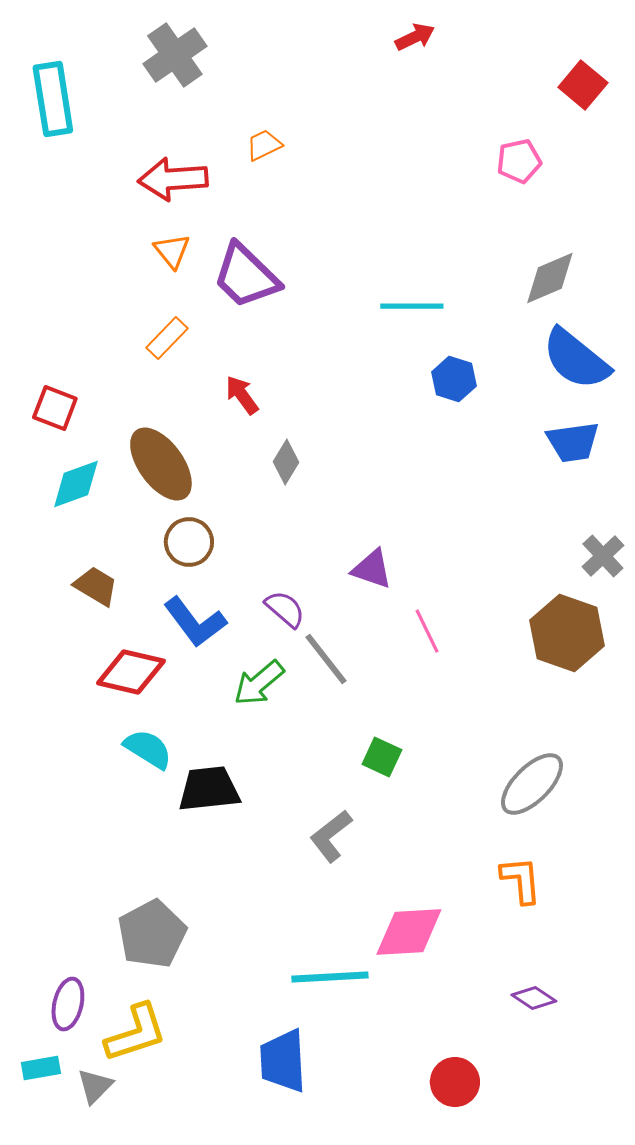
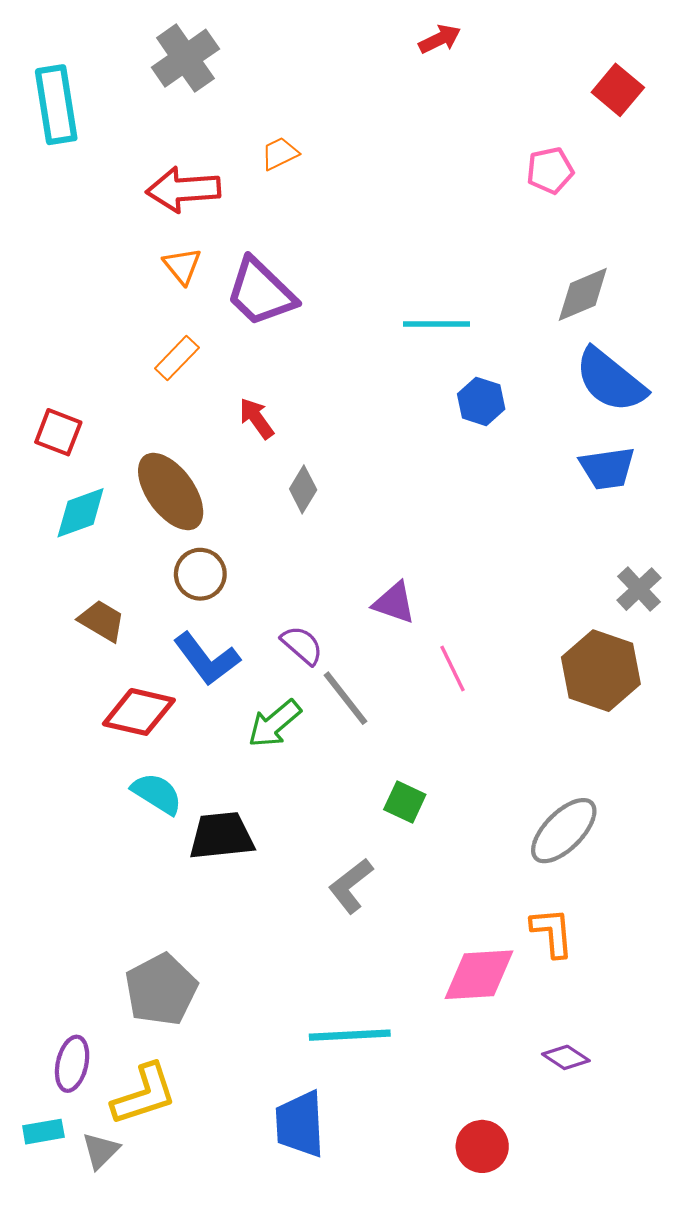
pink diamond: (409, 932) -> (479, 975), moved

